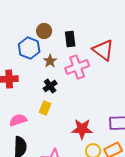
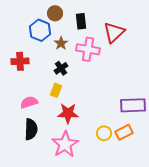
red triangle: (103, 50) -> (114, 32), turned 40
pink cross: (77, 67) -> (88, 49), turned 30
red star: (82, 129) -> (68, 113), moved

